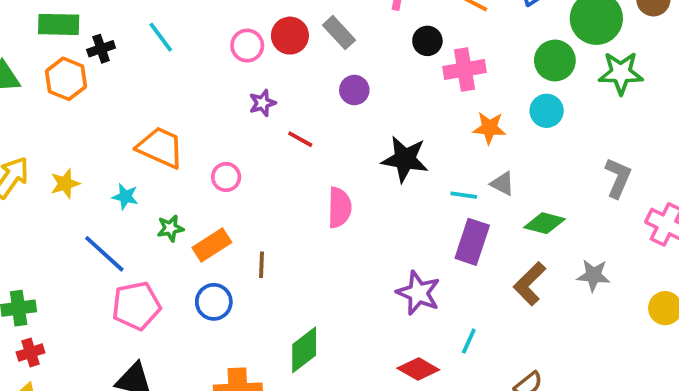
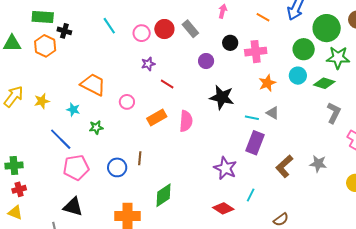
cyan line: (161, 37) -> (109, 26), moved
black circle: (427, 41) -> (230, 43), moved
black cross: (101, 49) -> (64, 31), turned 32
purple circle: (354, 90) -> (206, 61), moved
orange star: (489, 128) -> (267, 83), turned -30
green diamond: (545, 223) -> (324, 83), moved
orange rectangle: (212, 245) -> (157, 117), moved
brown line: (261, 265) -> (140, 158), moved

